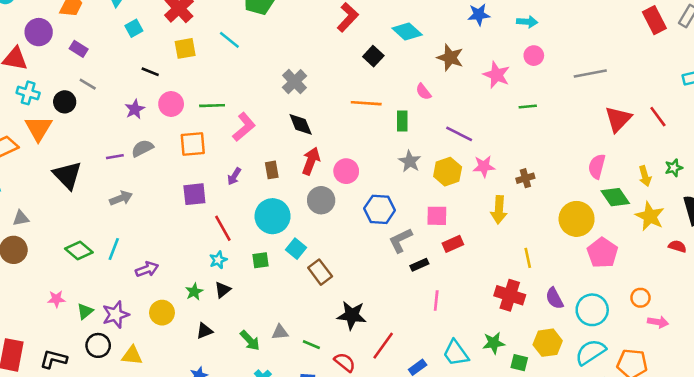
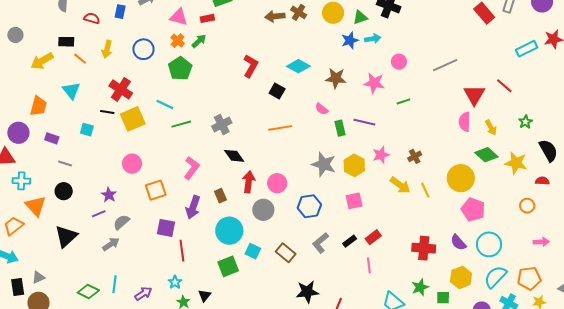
cyan arrow: (527, 22) -> (373, 39), moved
cyan square: (134, 28) -> (87, 130), moved, turned -32
yellow square: (185, 48) -> (133, 119), size x1.4
black line: (150, 72) -> (107, 112), moved
gray cross: (295, 82) -> (222, 124), turned 30
black circle: (65, 102) -> (64, 191), moved
green line: (212, 106) -> (181, 124), moved
purple star: (135, 109) -> (109, 195), moved
green rectangle: (402, 121) -> (340, 128), moved
purple line: (459, 134) -> (364, 122), moved
gray semicircle: (142, 148) -> (121, 222), moved
gray star: (410, 161) -> (324, 164), size x1.4
pink semicircle: (597, 166) -> (465, 122), moved
black triangle: (67, 175) -> (66, 236), turned 45
purple arrow: (234, 176) -> (193, 207), size x1.6
yellow arrow: (645, 176) -> (491, 128), moved
purple square: (194, 194) -> (166, 228), turned 30
yellow arrow: (499, 210) -> (400, 185), turned -45
red line: (223, 228) -> (182, 251), moved, turned 35
gray L-shape: (401, 240) -> (321, 243), moved
red rectangle: (453, 244) -> (373, 237), moved
pink pentagon: (602, 253) -> (473, 210), moved
yellow line: (528, 258) -> (425, 190), moved
cyan star: (218, 260) -> (175, 282), moved
green square: (261, 260) -> (228, 266), size x1.5
brown rectangle: (320, 272) -> (286, 253), moved
orange circle: (640, 298) -> (527, 206), moved

